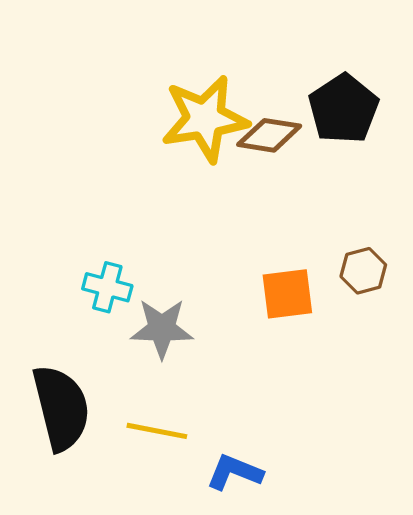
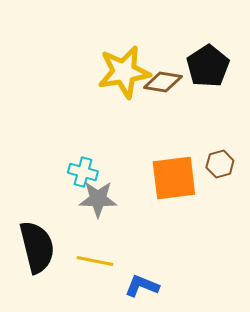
cyan cross: (107, 287) -> (83, 172), moved
orange square: (287, 294) -> (174, 178), size x1.4

